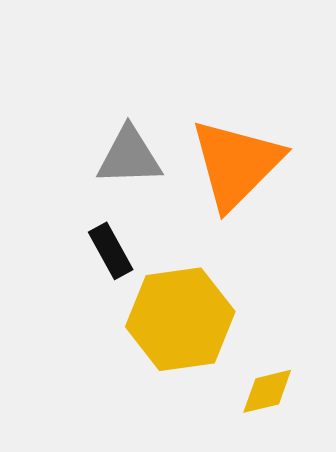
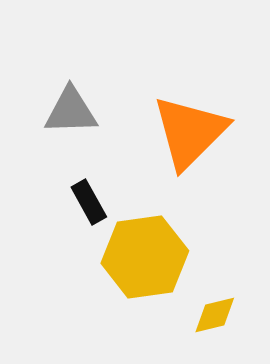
gray triangle: (129, 156) -> (71, 111), moved

